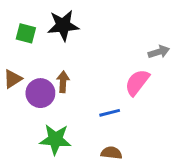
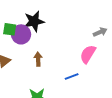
purple circle: (40, 93) -> (21, 34), moved

